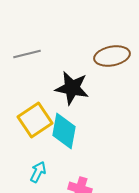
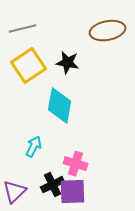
black star: (72, 88) -> (68, 63), size x0.7
yellow square: (35, 120) -> (29, 66), moved

